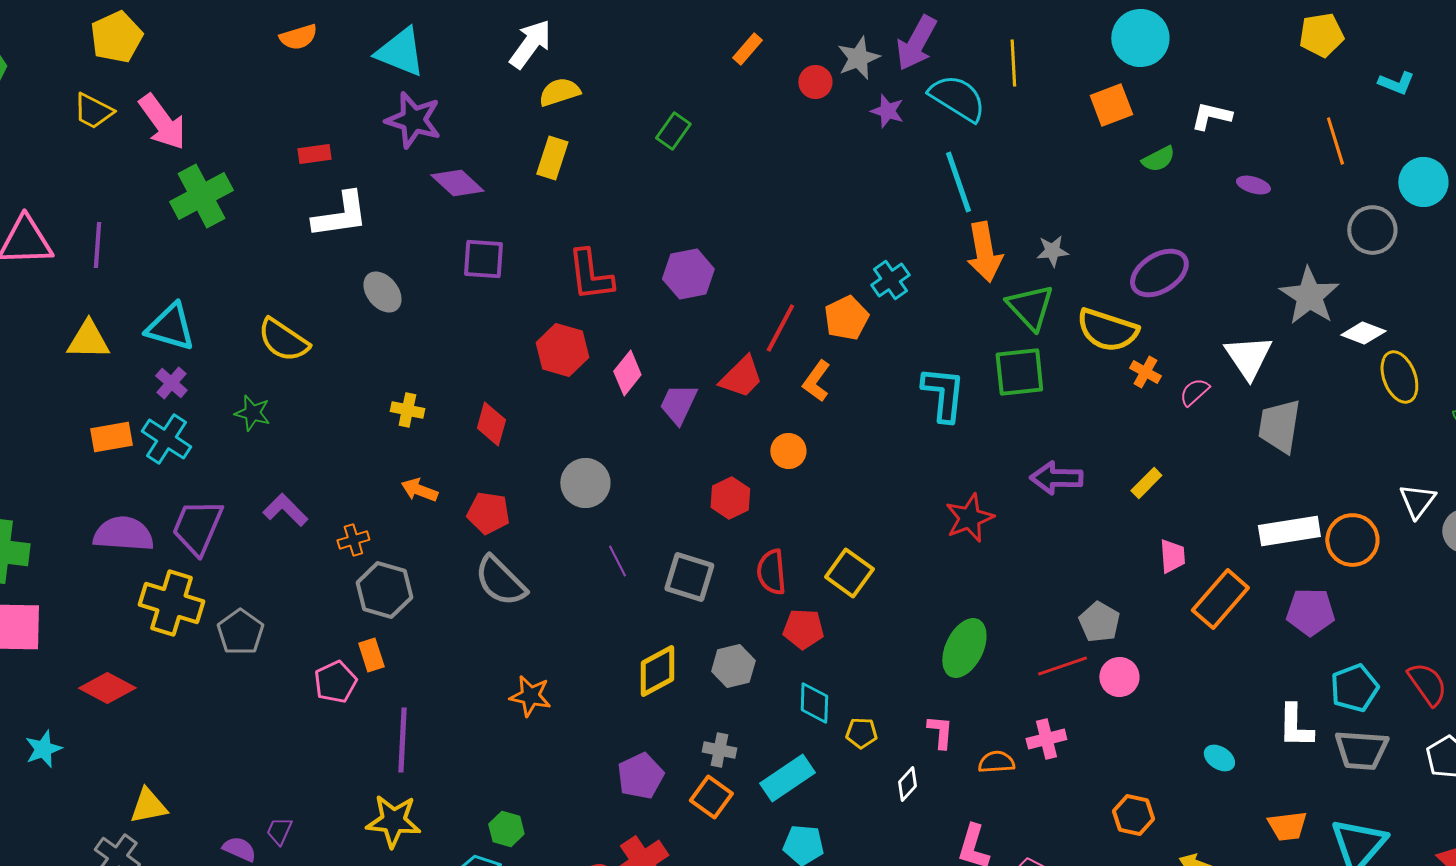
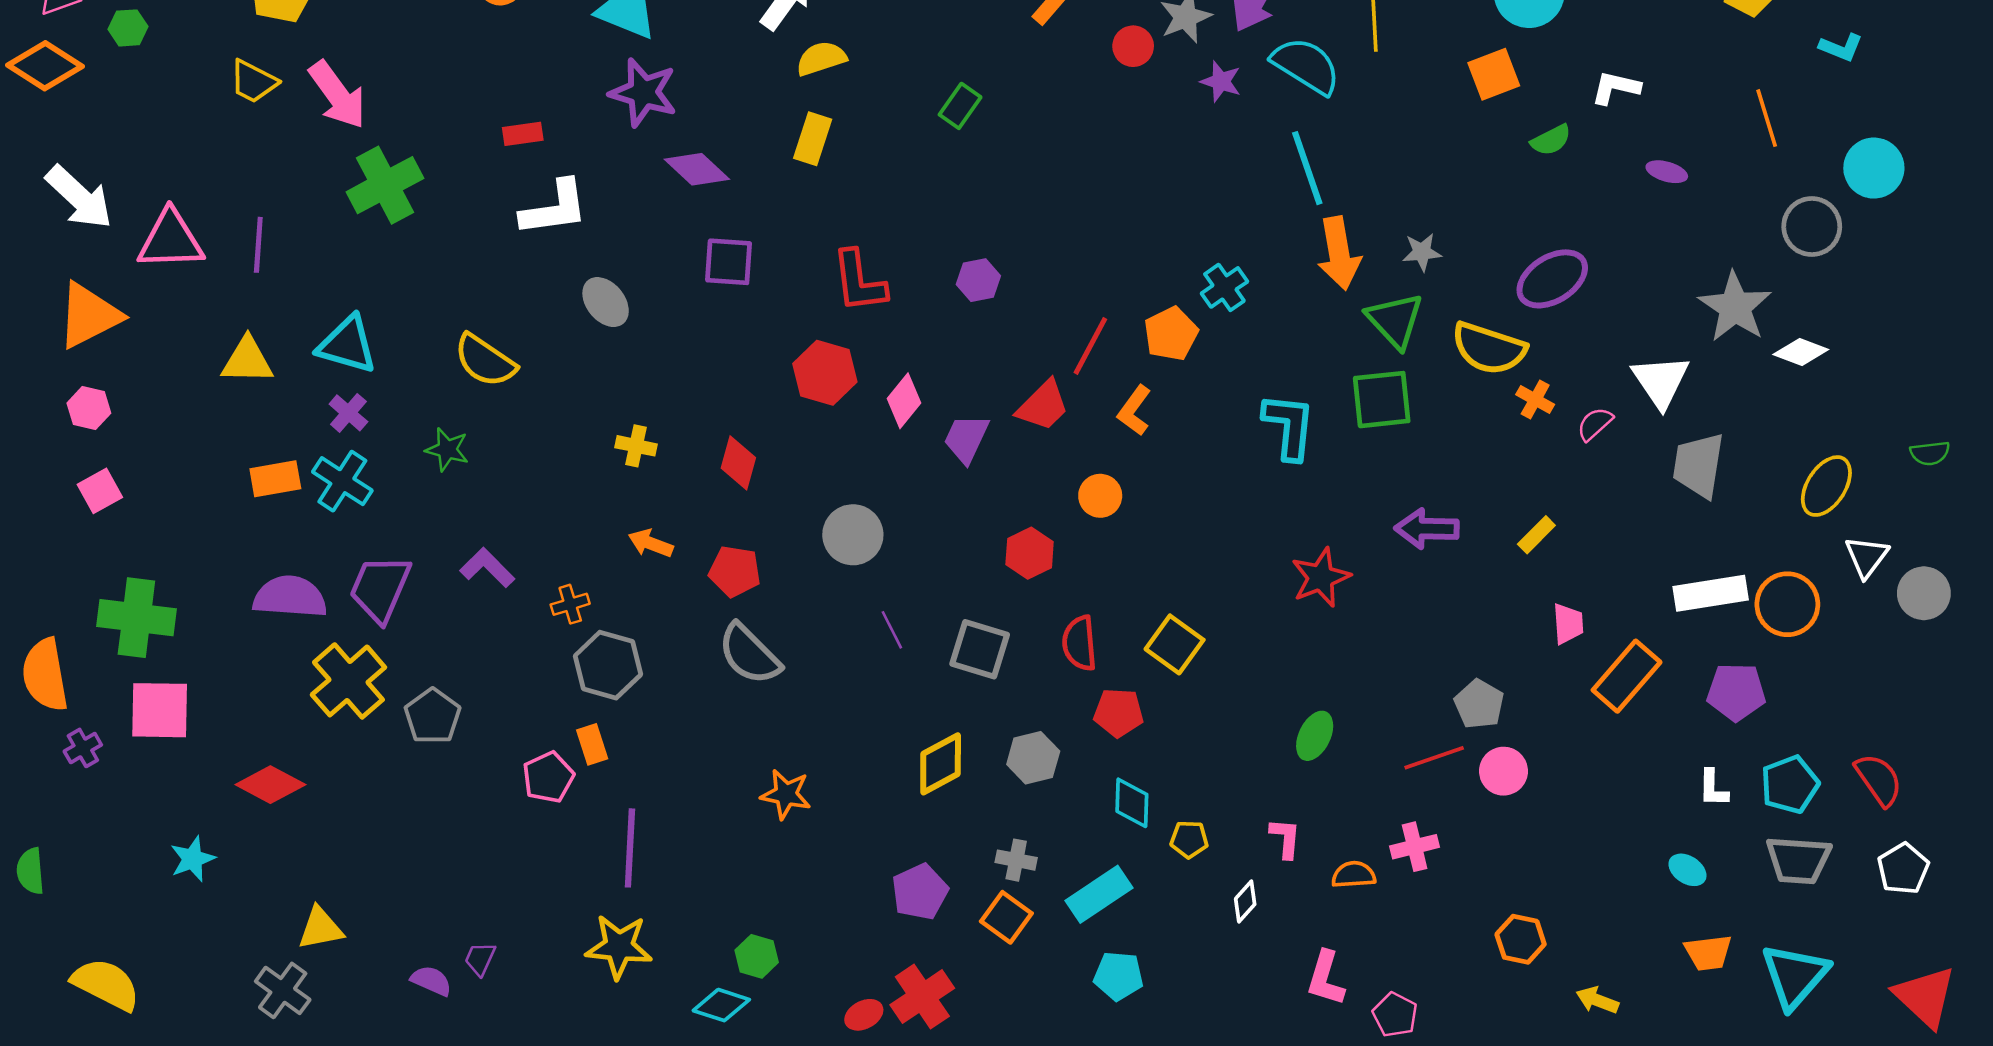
purple hexagon: (688, 274) -> (978, 280), size x0.7
yellow ellipse: (1399, 377) -> (1826, 486), moved, turned 54
yellow cross: (171, 603) -> (348, 681), turned 32
green ellipse: (964, 648) -> (1315, 736), size x0.7
white L-shape: (1295, 726) -> (1713, 788), moved, size x0.7
cyan ellipse: (1219, 758) -> (1687, 870), moved

